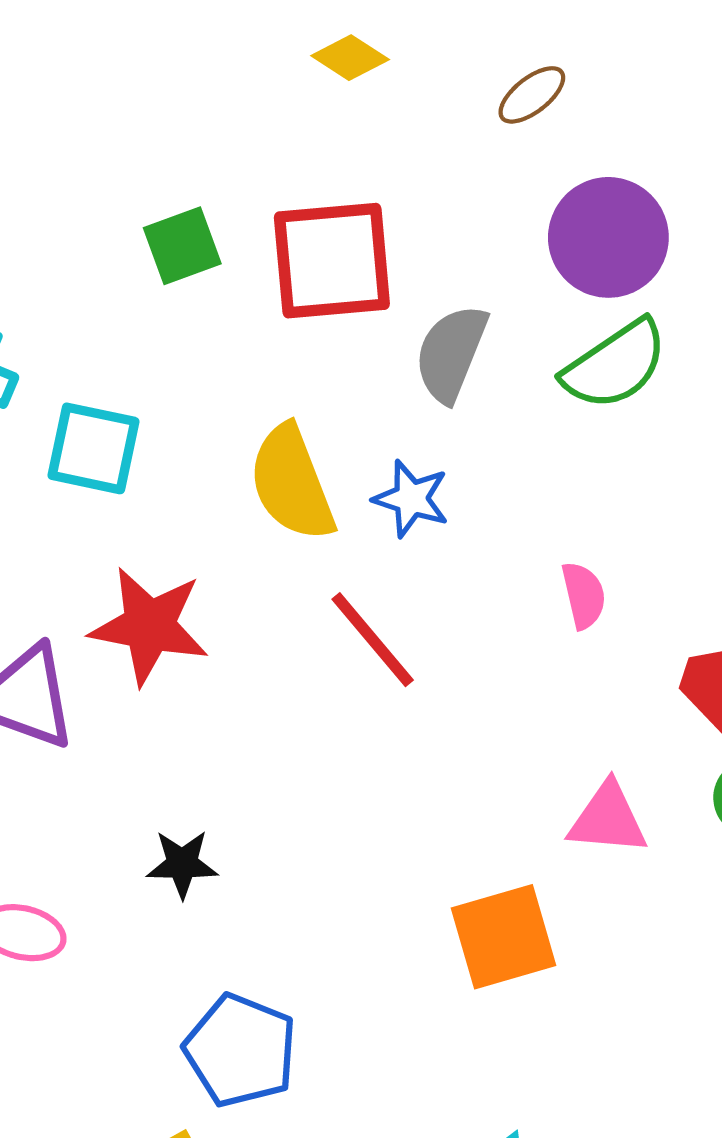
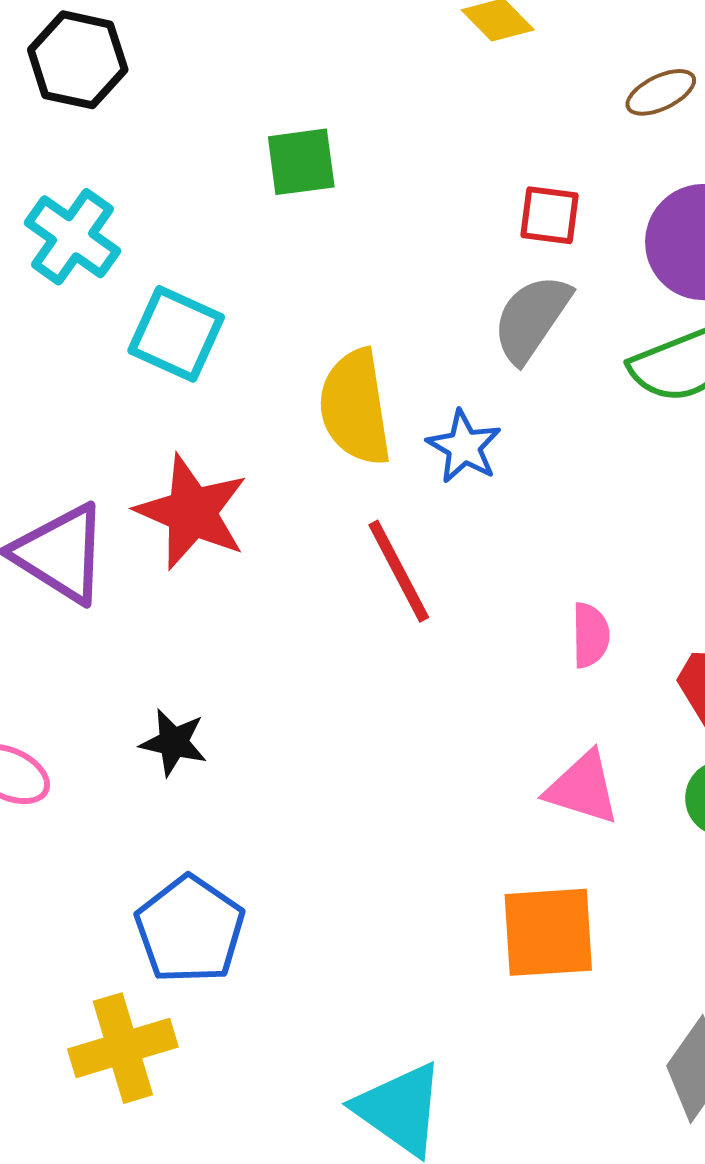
red square: (332, 261) -> (550, 215), moved, size x0.5
pink semicircle: (584, 595) -> (590, 635), moved
orange square: (503, 937) -> (548, 932), moved

